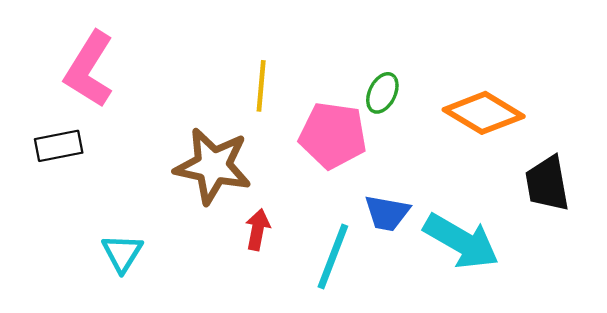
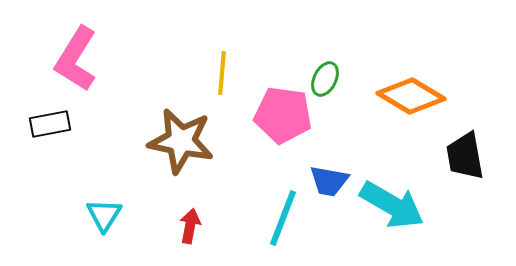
red arrow: (258, 229) -> (190, 226), moved

